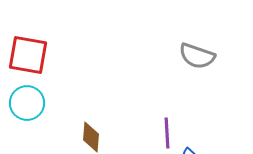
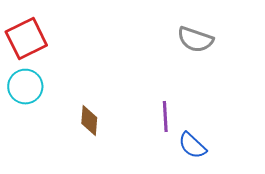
red square: (28, 55) -> (26, 38), turned -36

